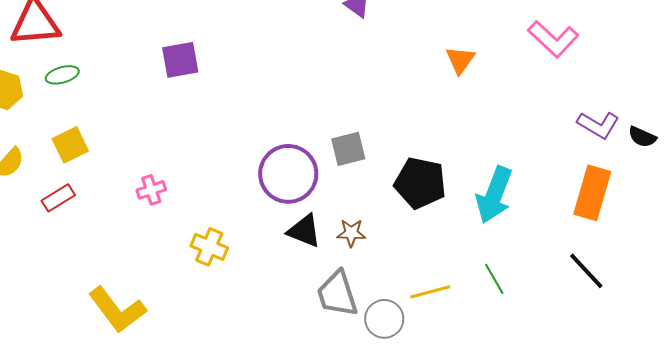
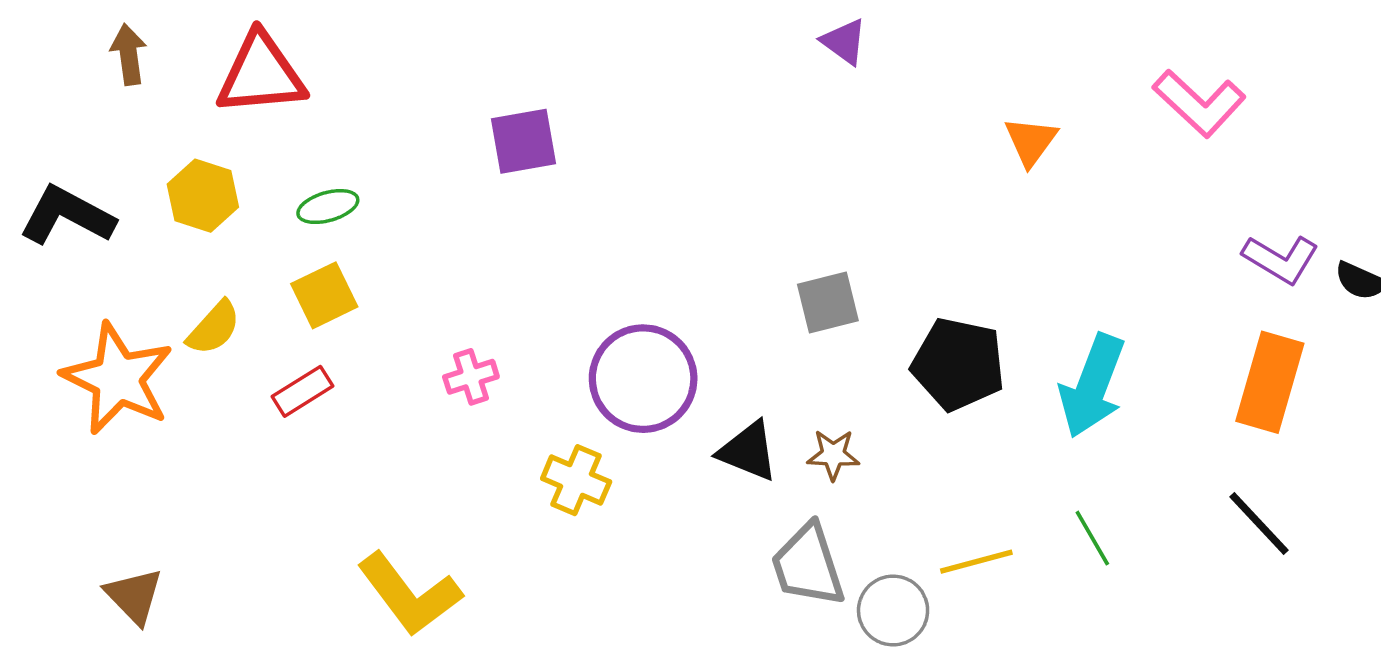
green ellipse: (62, 75) -> (328, 207), moved
purple circle: (288, 174) -> (643, 379), moved

